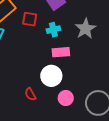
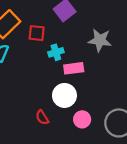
gray star: (85, 29) -> (100, 40), turned -30
cyan cross: (53, 30) -> (56, 52), moved

